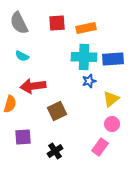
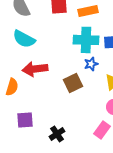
cyan semicircle: (22, 56) -> (24, 39), size x1.6
brown square: (57, 111) -> (73, 83), moved

